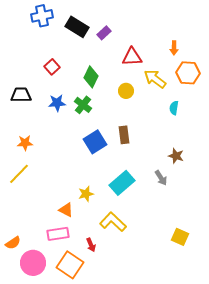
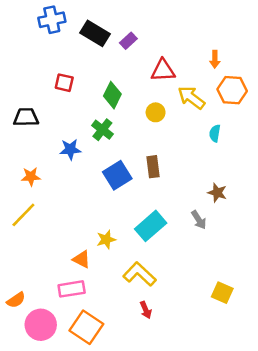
red square: (52, 67) -> (64, 83), turned -35
blue star: (57, 103) -> (70, 149), moved
red arrow: (91, 245) -> (146, 310), moved

